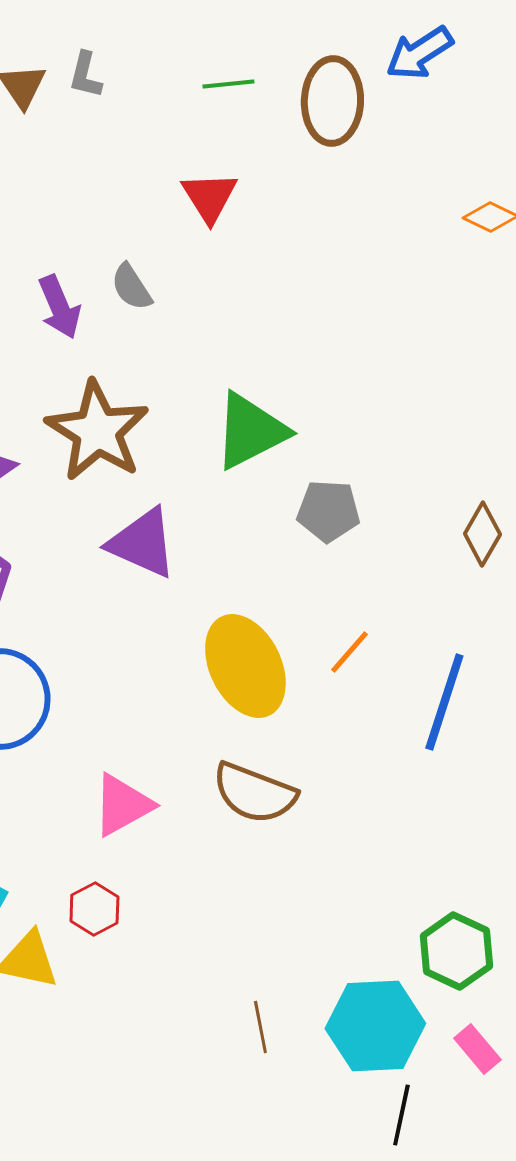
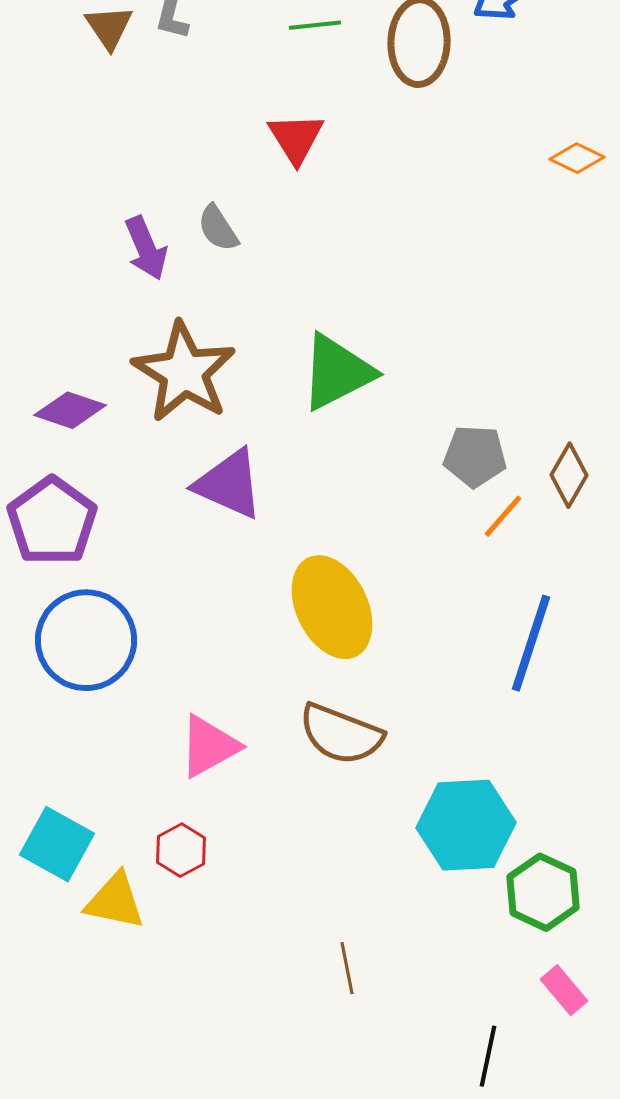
gray pentagon: (328, 511) -> (475, 456), moved
orange line: (349, 652) -> (503, 516), moved
cyan hexagon: (375, 1026) -> (466, 825), moved

